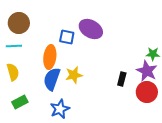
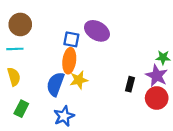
orange ellipse: (50, 57) -> (69, 61), moved
green rectangle: (20, 102) -> (21, 109), turned -35

